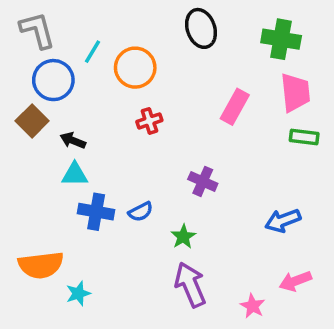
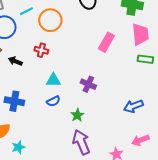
cyan line: (92, 52) -> (26, 11), turned 32
red cross: (149, 121) -> (41, 50), moved, turned 32
cyan triangle: (75, 174) -> (53, 80), moved
blue cross: (96, 212) -> (14, 101), moved

